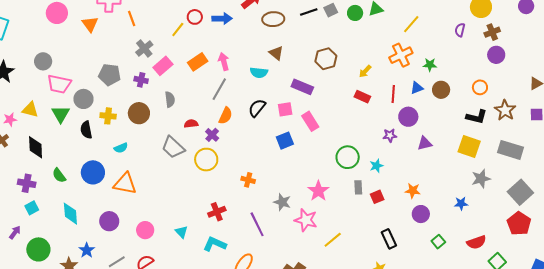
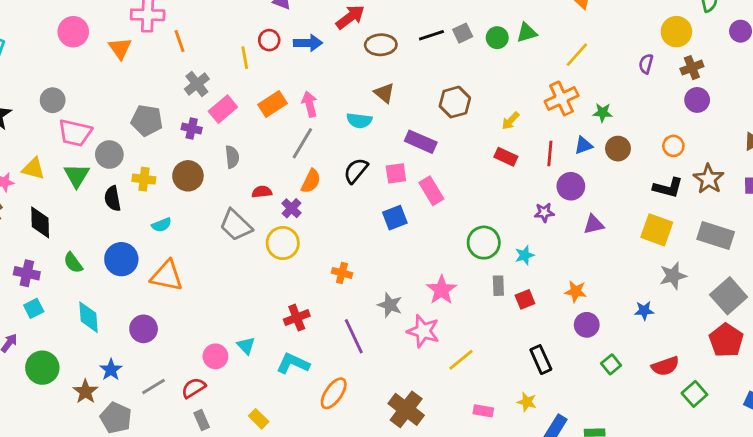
yellow line: (178, 29) -> (245, 58), turned -49
pink circle: (145, 230) -> (215, 356), moved

